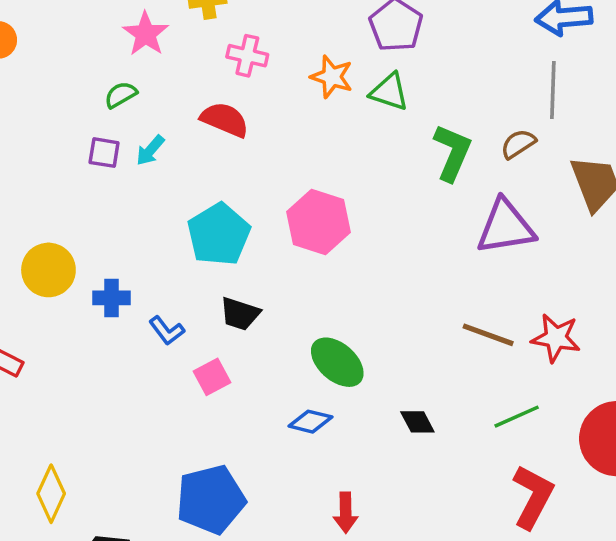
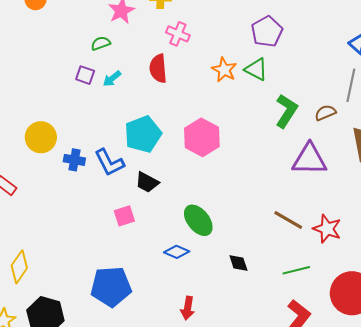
orange star: (332, 77) -> (224, 70), moved
red semicircle: (225, 120) -> (158, 68), turned -128
blue L-shape: (167, 331) -> (109, 163), moved, size x1.5

